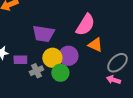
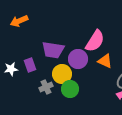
purple circle: (68, 56) -> (78, 59), moved
purple rectangle: (20, 60) -> (30, 65), moved, turned 72

